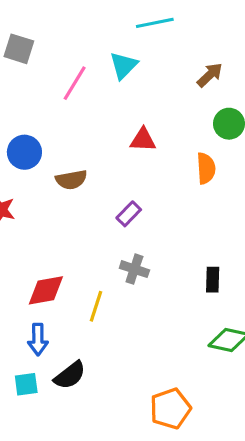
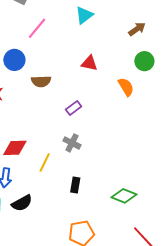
pink line: (75, 83) -> (37, 28), moved
orange semicircle: (206, 168) -> (126, 87), turned -36
black rectangle: (213, 280) -> (75, 185), moved

